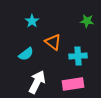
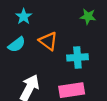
cyan semicircle: (26, 54) -> (17, 45), moved

